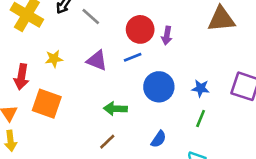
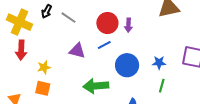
yellow star: (54, 59) -> (44, 67), moved
red arrow: (21, 77) -> (21, 50), moved
orange square: (47, 104) -> (43, 88), size x0.7
green arrow: (115, 109) -> (96, 86), size x1.4

